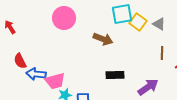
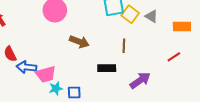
brown arrow: (103, 39) -> (79, 42), moved
brown line: (162, 53) -> (124, 46), moved

